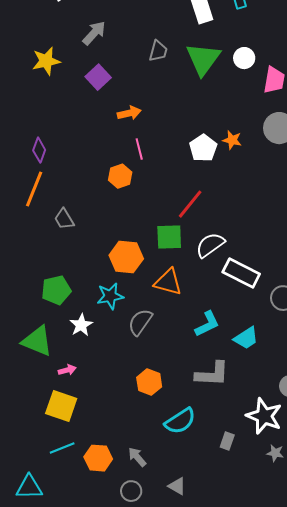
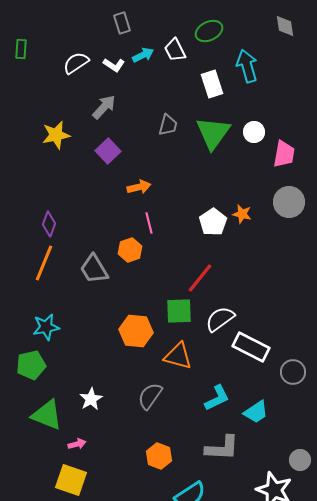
gray trapezoid: (64, 219) -> (94, 269), moved, size x1.4
green pentagon: (56, 290) -> (31, 365), moved
cyan star: (110, 296) -> (46, 327), moved

